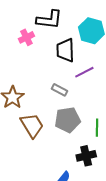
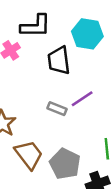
purple line: (84, 72) -> (82, 99), moved
gray pentagon: (68, 120) -> (65, 164), moved, turned -30

